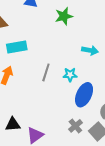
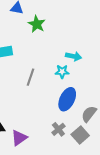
green star: (64, 16) -> (37, 24), moved, turned -30
cyan star: (70, 75) -> (62, 72), moved

